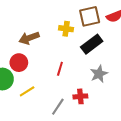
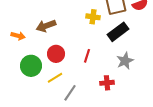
brown arrow: (29, 38) -> (46, 26), moved
red circle: (19, 63) -> (56, 54), moved
gray line: (58, 107) -> (70, 93), moved

